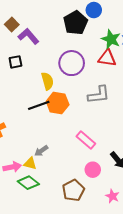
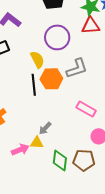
gray L-shape: (99, 95) -> (77, 68), moved
black line: (39, 105) -> (34, 85), turned -65
green diamond: (28, 183) -> (60, 161), moved, turned 70
brown pentagon: (73, 190) -> (84, 160), turned -30

